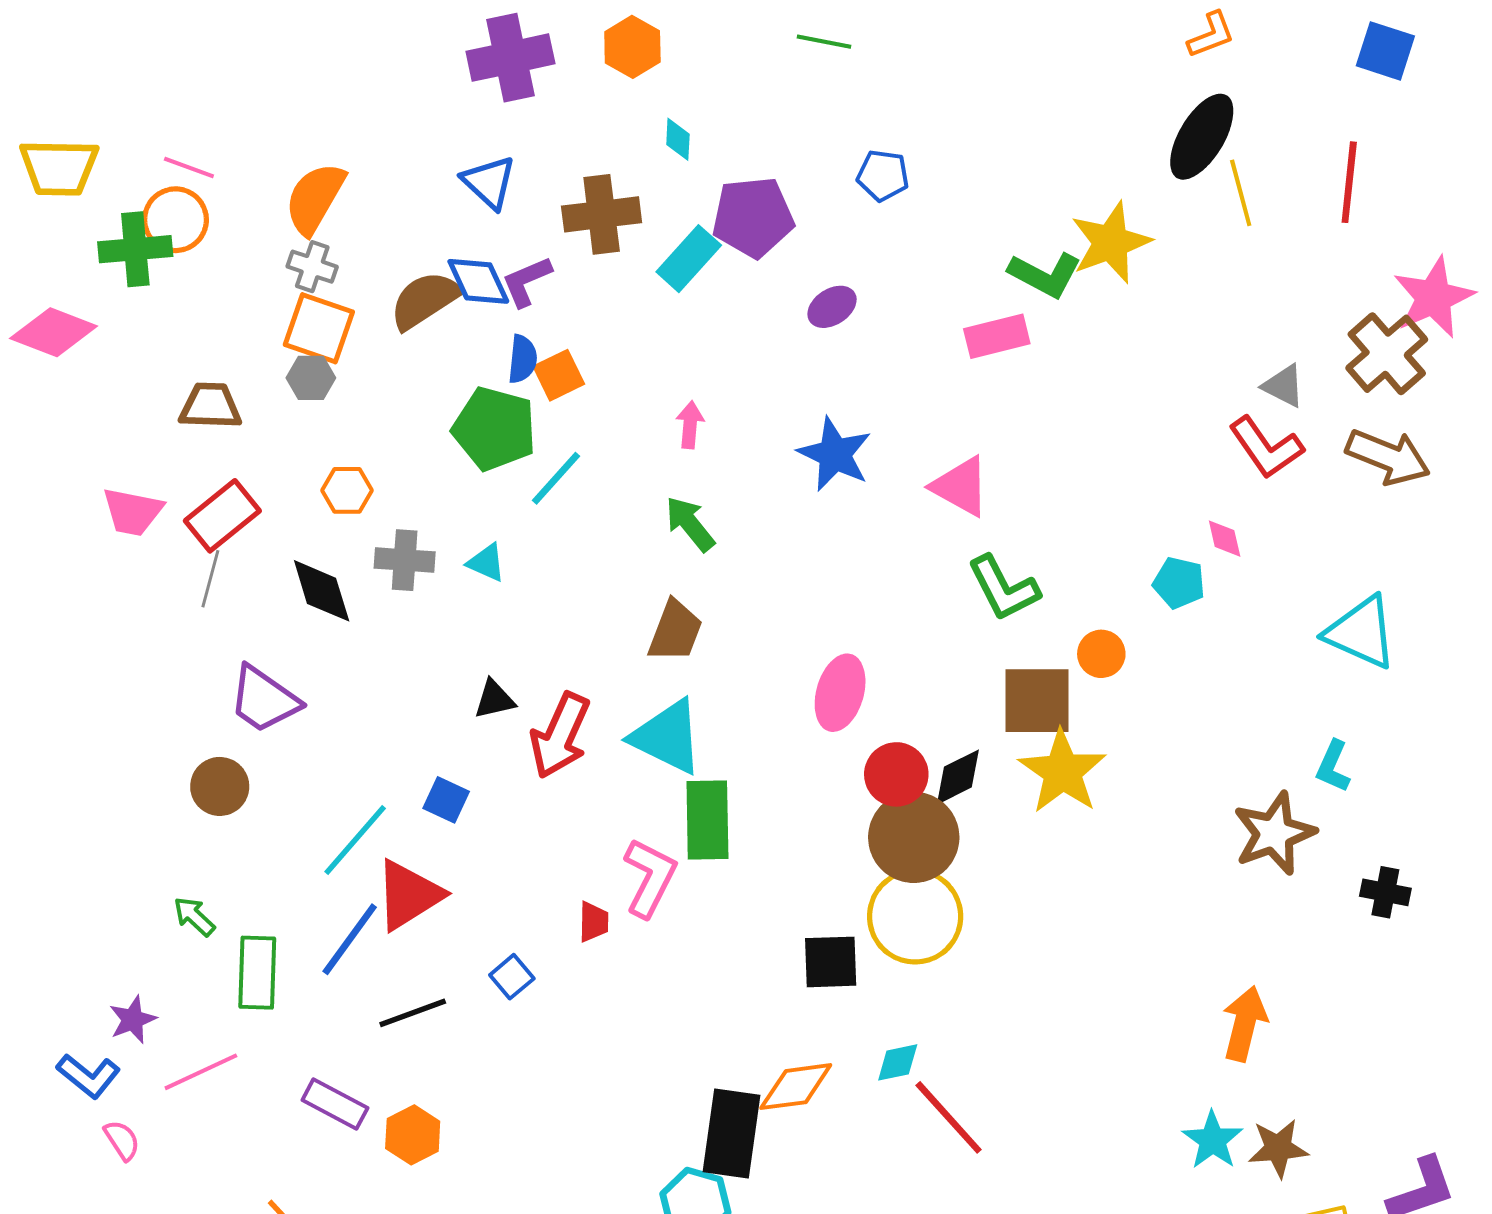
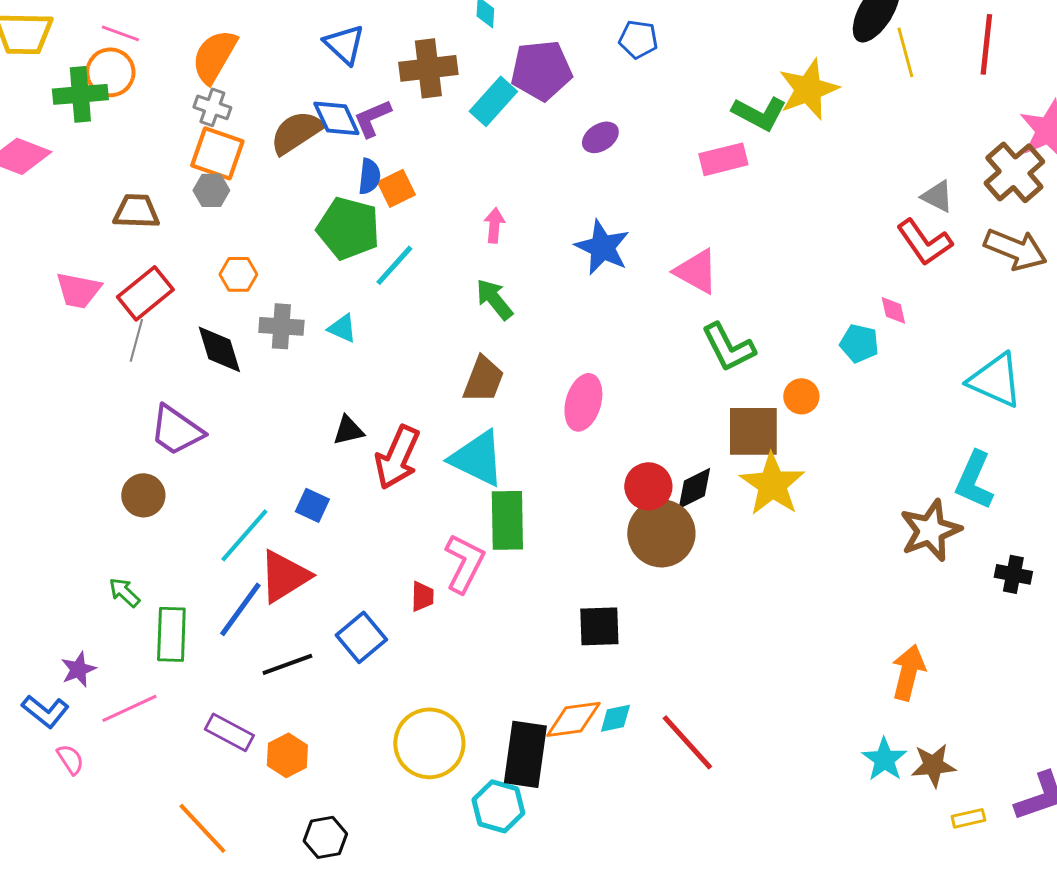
pink ellipse: (840, 693) -> (583, 402), moved
cyan L-shape: (1333, 766) -> (974, 480), size x1.5
yellow circle: (915, 916) -> (429, 743), moved
blue square: (512, 977) -> (361, 637), size x1.5
cyan diamond: (898, 1062) -> (615, 718), moved

